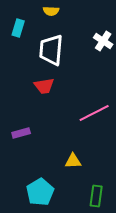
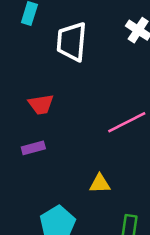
red trapezoid: (44, 86) -> (41, 104), moved

